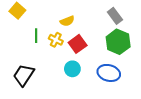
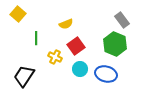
gray rectangle: (115, 16) -> (122, 20), moved
yellow cross: (56, 40) -> (55, 57), moved
cyan circle: (72, 69) -> (80, 69), moved

